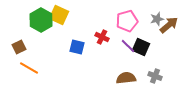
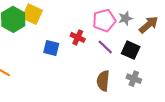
gray star: (157, 19) -> (125, 18), moved
black square: (141, 47) -> (131, 50), moved
brown semicircle: (126, 78) -> (103, 81), turned -78

